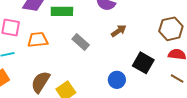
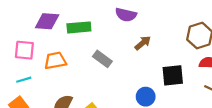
black square: (143, 63) -> (173, 75), turned -30

